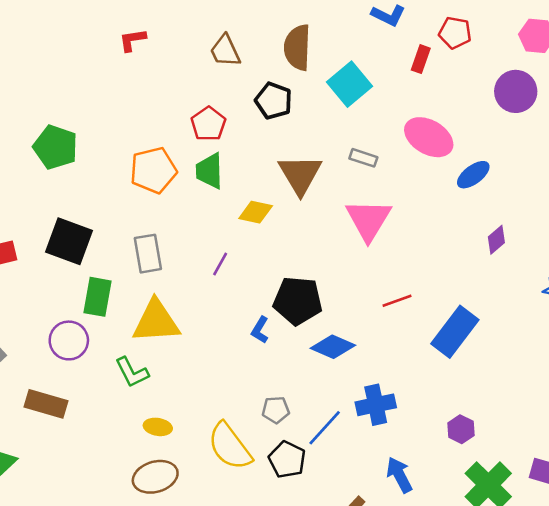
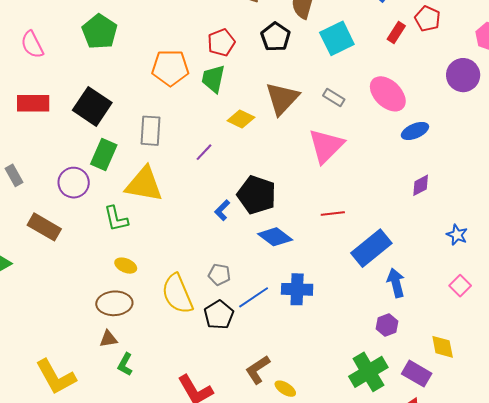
purple hexagon: (461, 429) -> (387, 325), moved
blue arrow: (399, 475) -> (396, 283), moved

